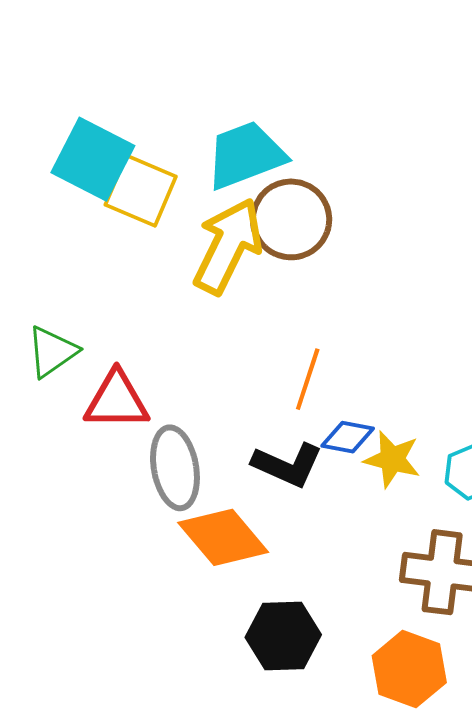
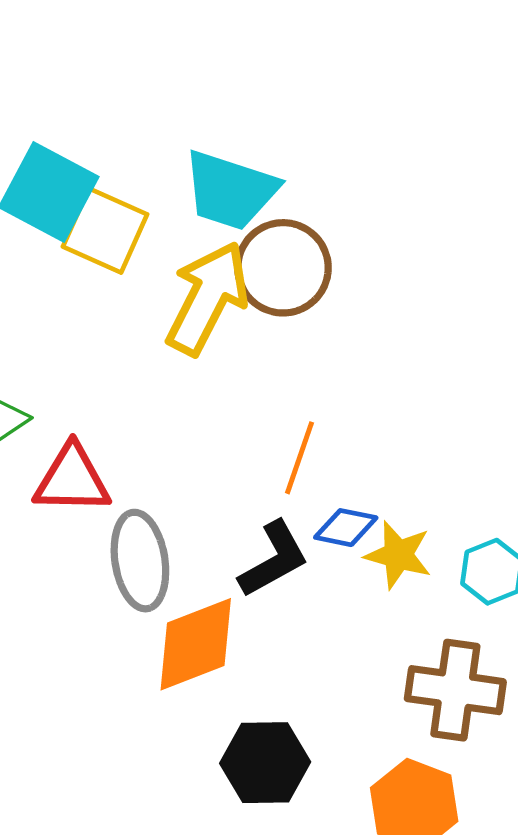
cyan trapezoid: (246, 155) -> (230, 190), turned -142
black L-shape: (287, 465) -> (274, 559), turned -54
orange diamond: (223, 537) -> (196, 644), turned -72

